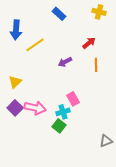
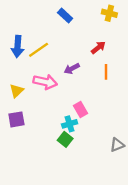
blue arrow: (16, 30) -> (18, 46), moved
purple square: (15, 108) -> (16, 119), turned 35
pink arrow: (35, 108) -> (45, 82), moved
gray triangle: (106, 141) -> (117, 145), moved

